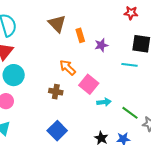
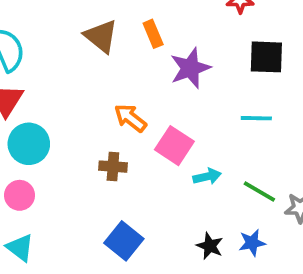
orange rectangle: (80, 35) -> (153, 34), moved
purple star: (101, 45) -> (190, 68), size x1.5
cyan line: (130, 65) -> (256, 118), moved

